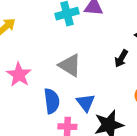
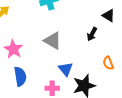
blue semicircle: (52, 101) -> (20, 76), moved

